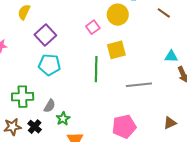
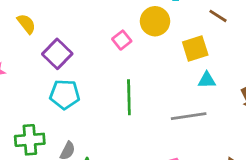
yellow semicircle: (24, 12) -> (26, 24), turned 119
yellow square: (116, 50) -> (195, 49), moved
cyan triangle: (171, 56) -> (207, 80), moved

